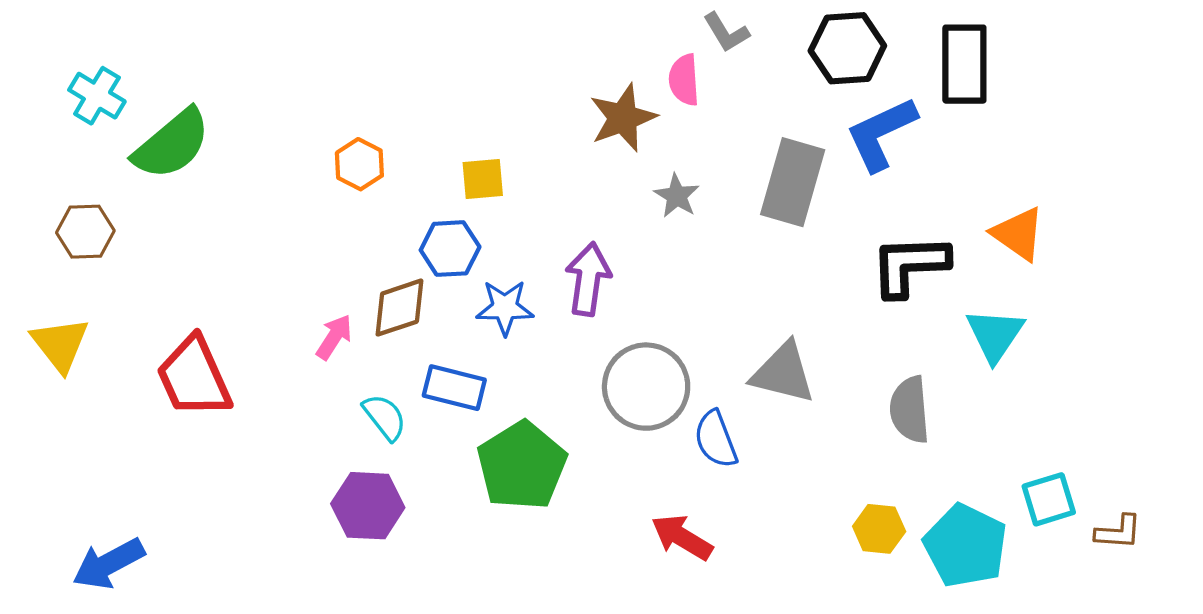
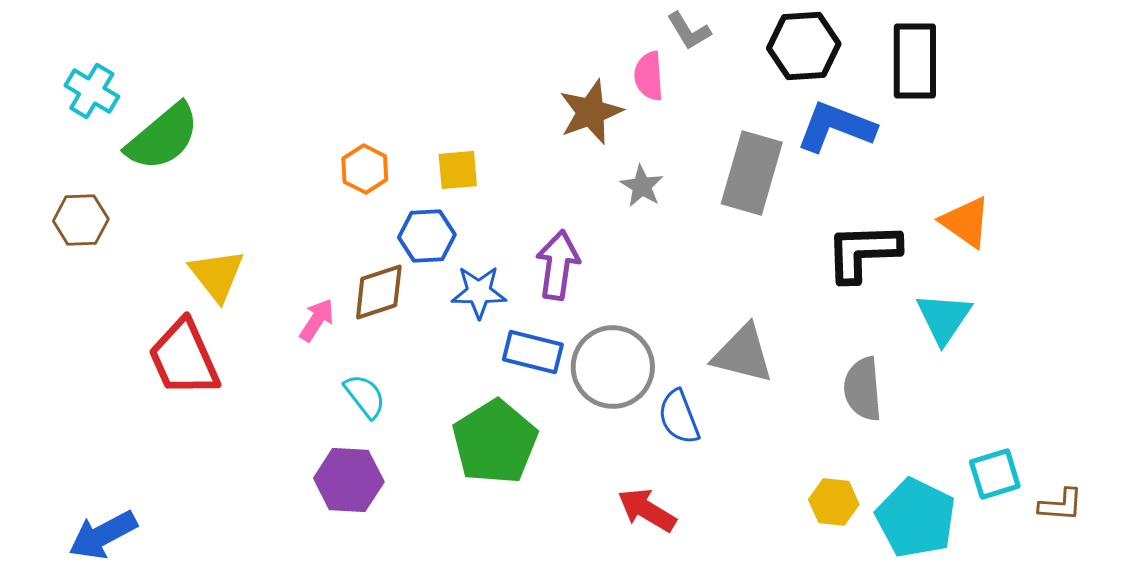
blue L-shape: (881, 134) -> (836, 127), turned 46
orange hexagon: (359, 164) -> (365, 169), moved
yellow triangle: (60, 344) -> (217, 275), moved
blue rectangle: (454, 388) -> (533, 352), moved

